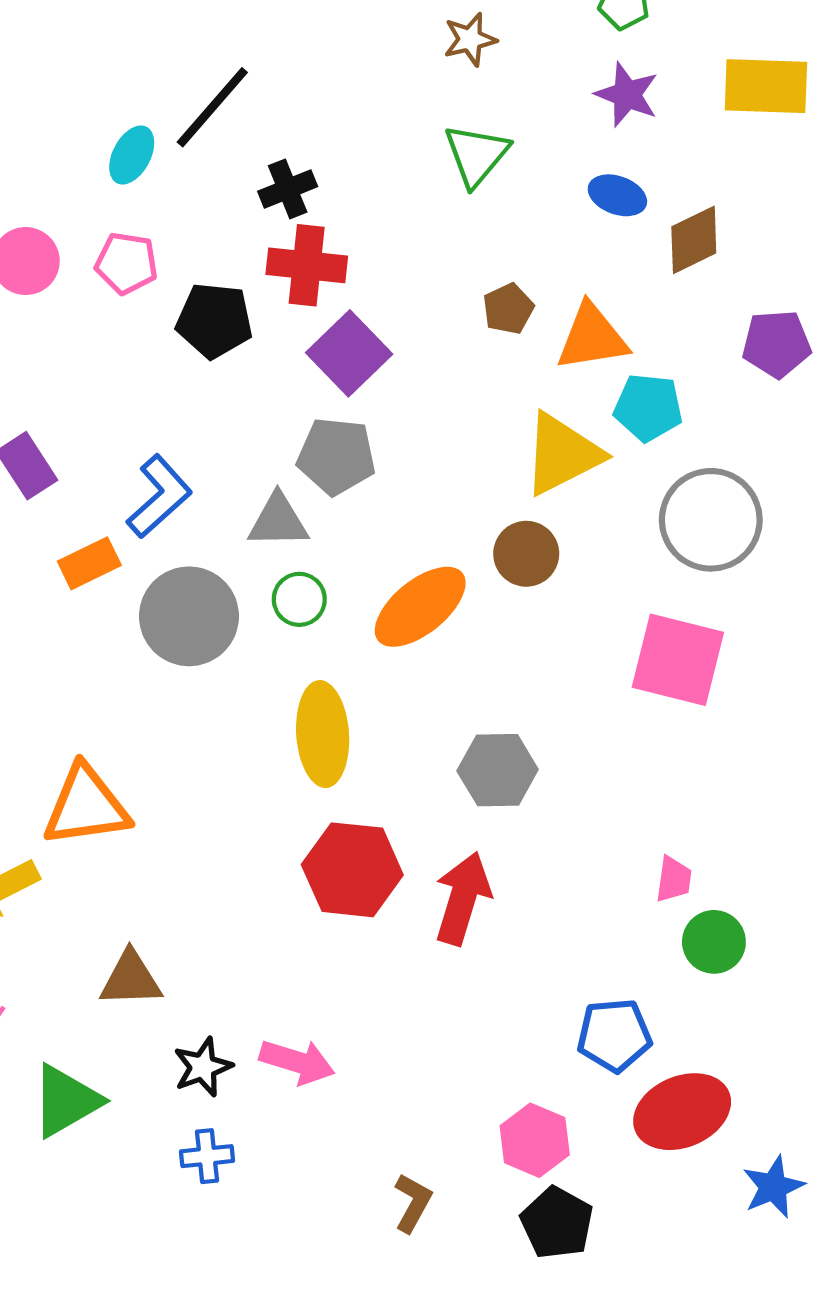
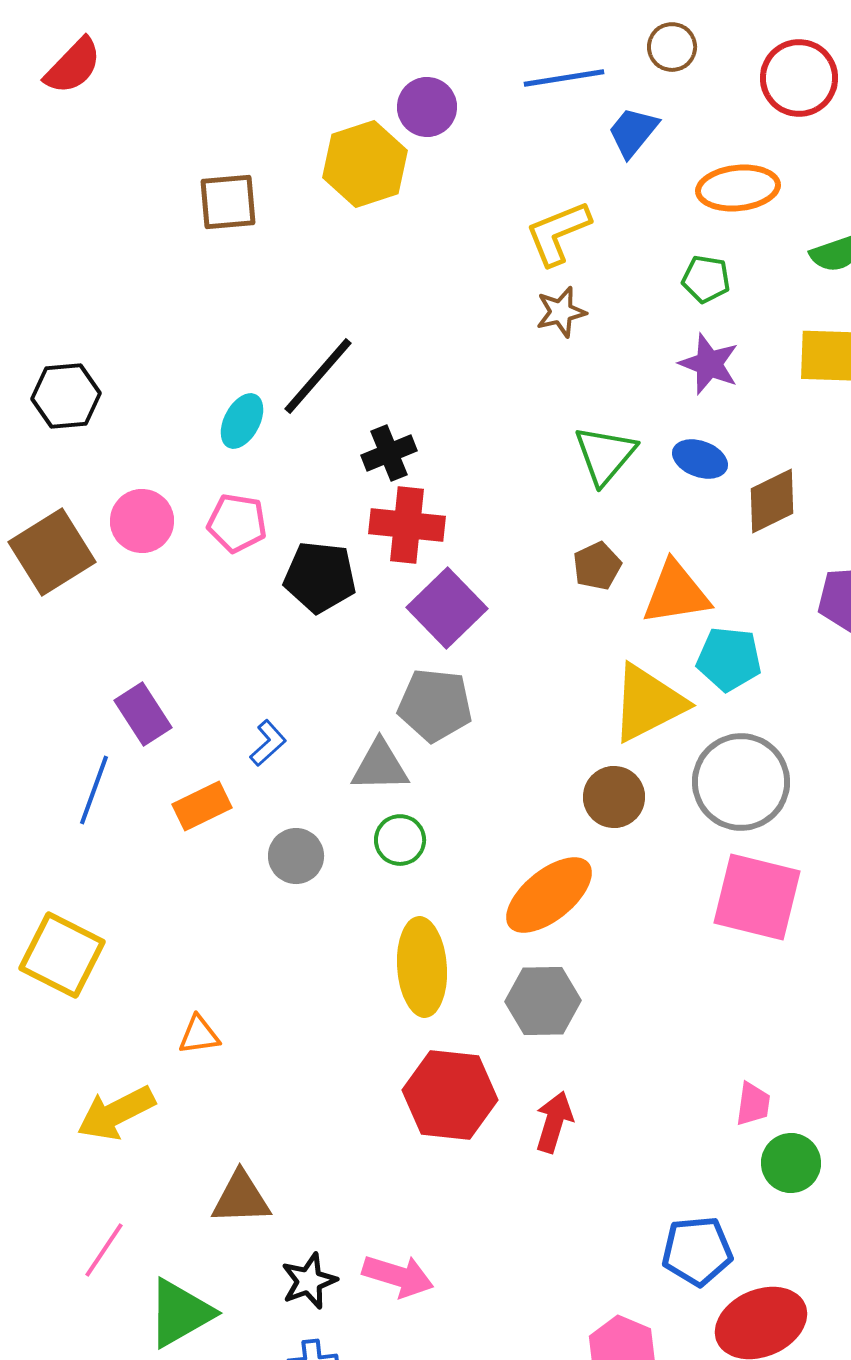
green triangle: (476, 155) -> (605, 455), moved
blue L-shape: (159, 496) -> (268, 743), size x0.6
gray circle: (711, 520) -> (741, 782), moved
orange ellipse: (420, 607) -> (549, 895), moved
gray circle: (189, 616) -> (296, 856), size x0.6
gray hexagon: (498, 770) -> (543, 1001), moved
orange triangle: (86, 806) -> (199, 1035), size x0.5
red arrow: (463, 898) -> (554, 1122), size x0.7

